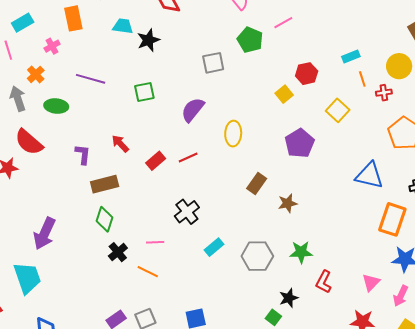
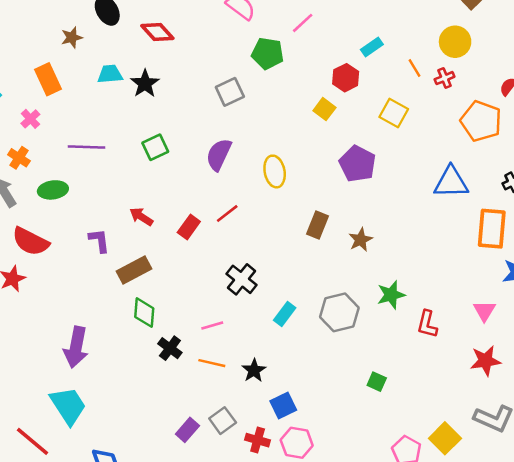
cyan rectangle: (351, 57) -> (372, 47), moved
black star: (289, 298) -> (254, 370), moved

